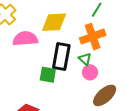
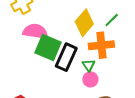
yellow diamond: (54, 22) -> (84, 23), moved, turned -60
green square: (48, 75) -> (48, 48), moved, size x1.5

